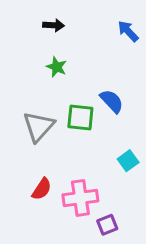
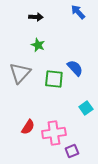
blue arrow: (128, 31) -> (78, 12), moved
gray triangle: (39, 126) -> (20, 73), moved

